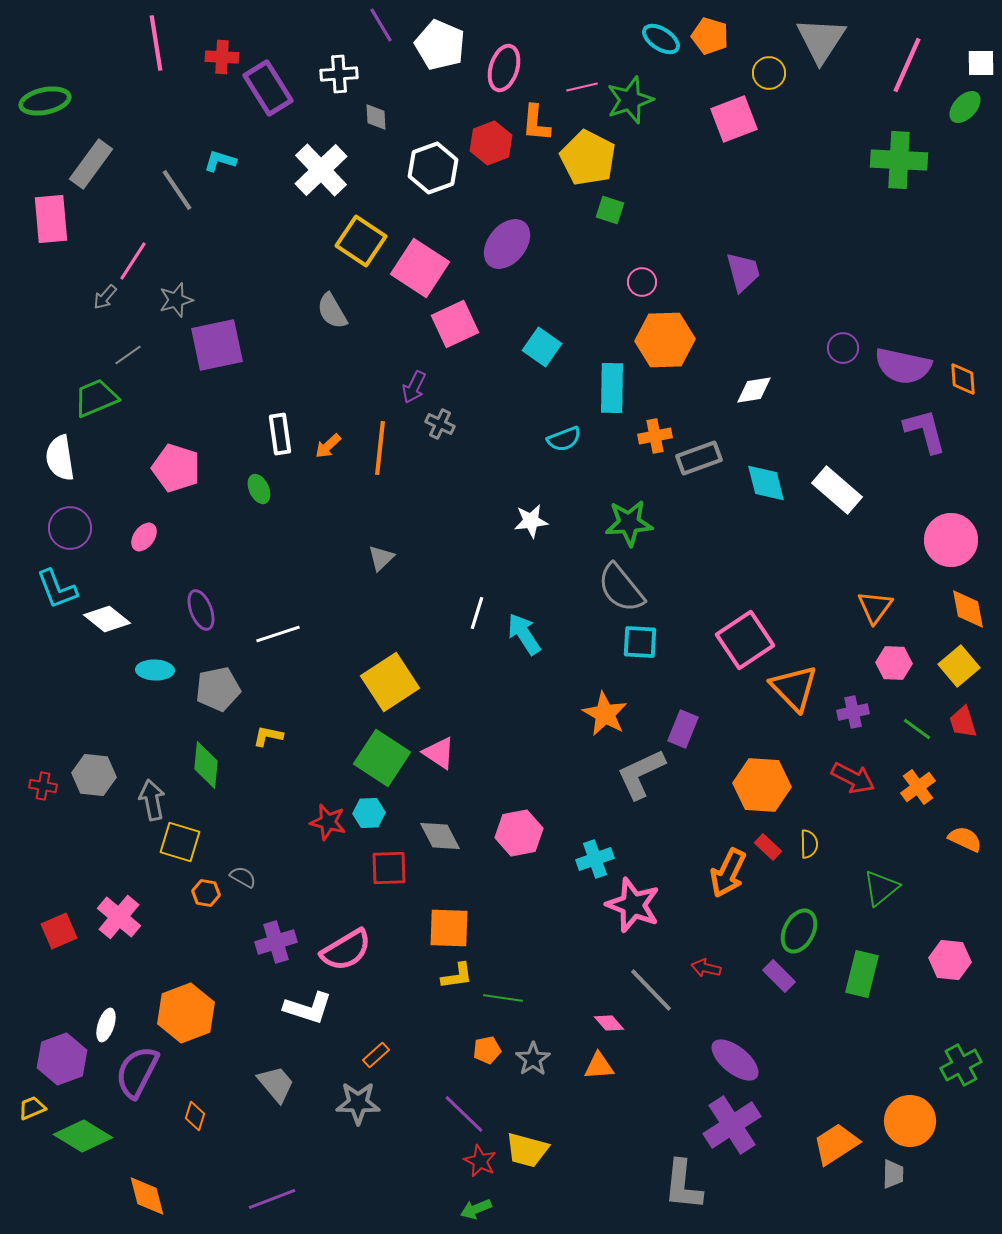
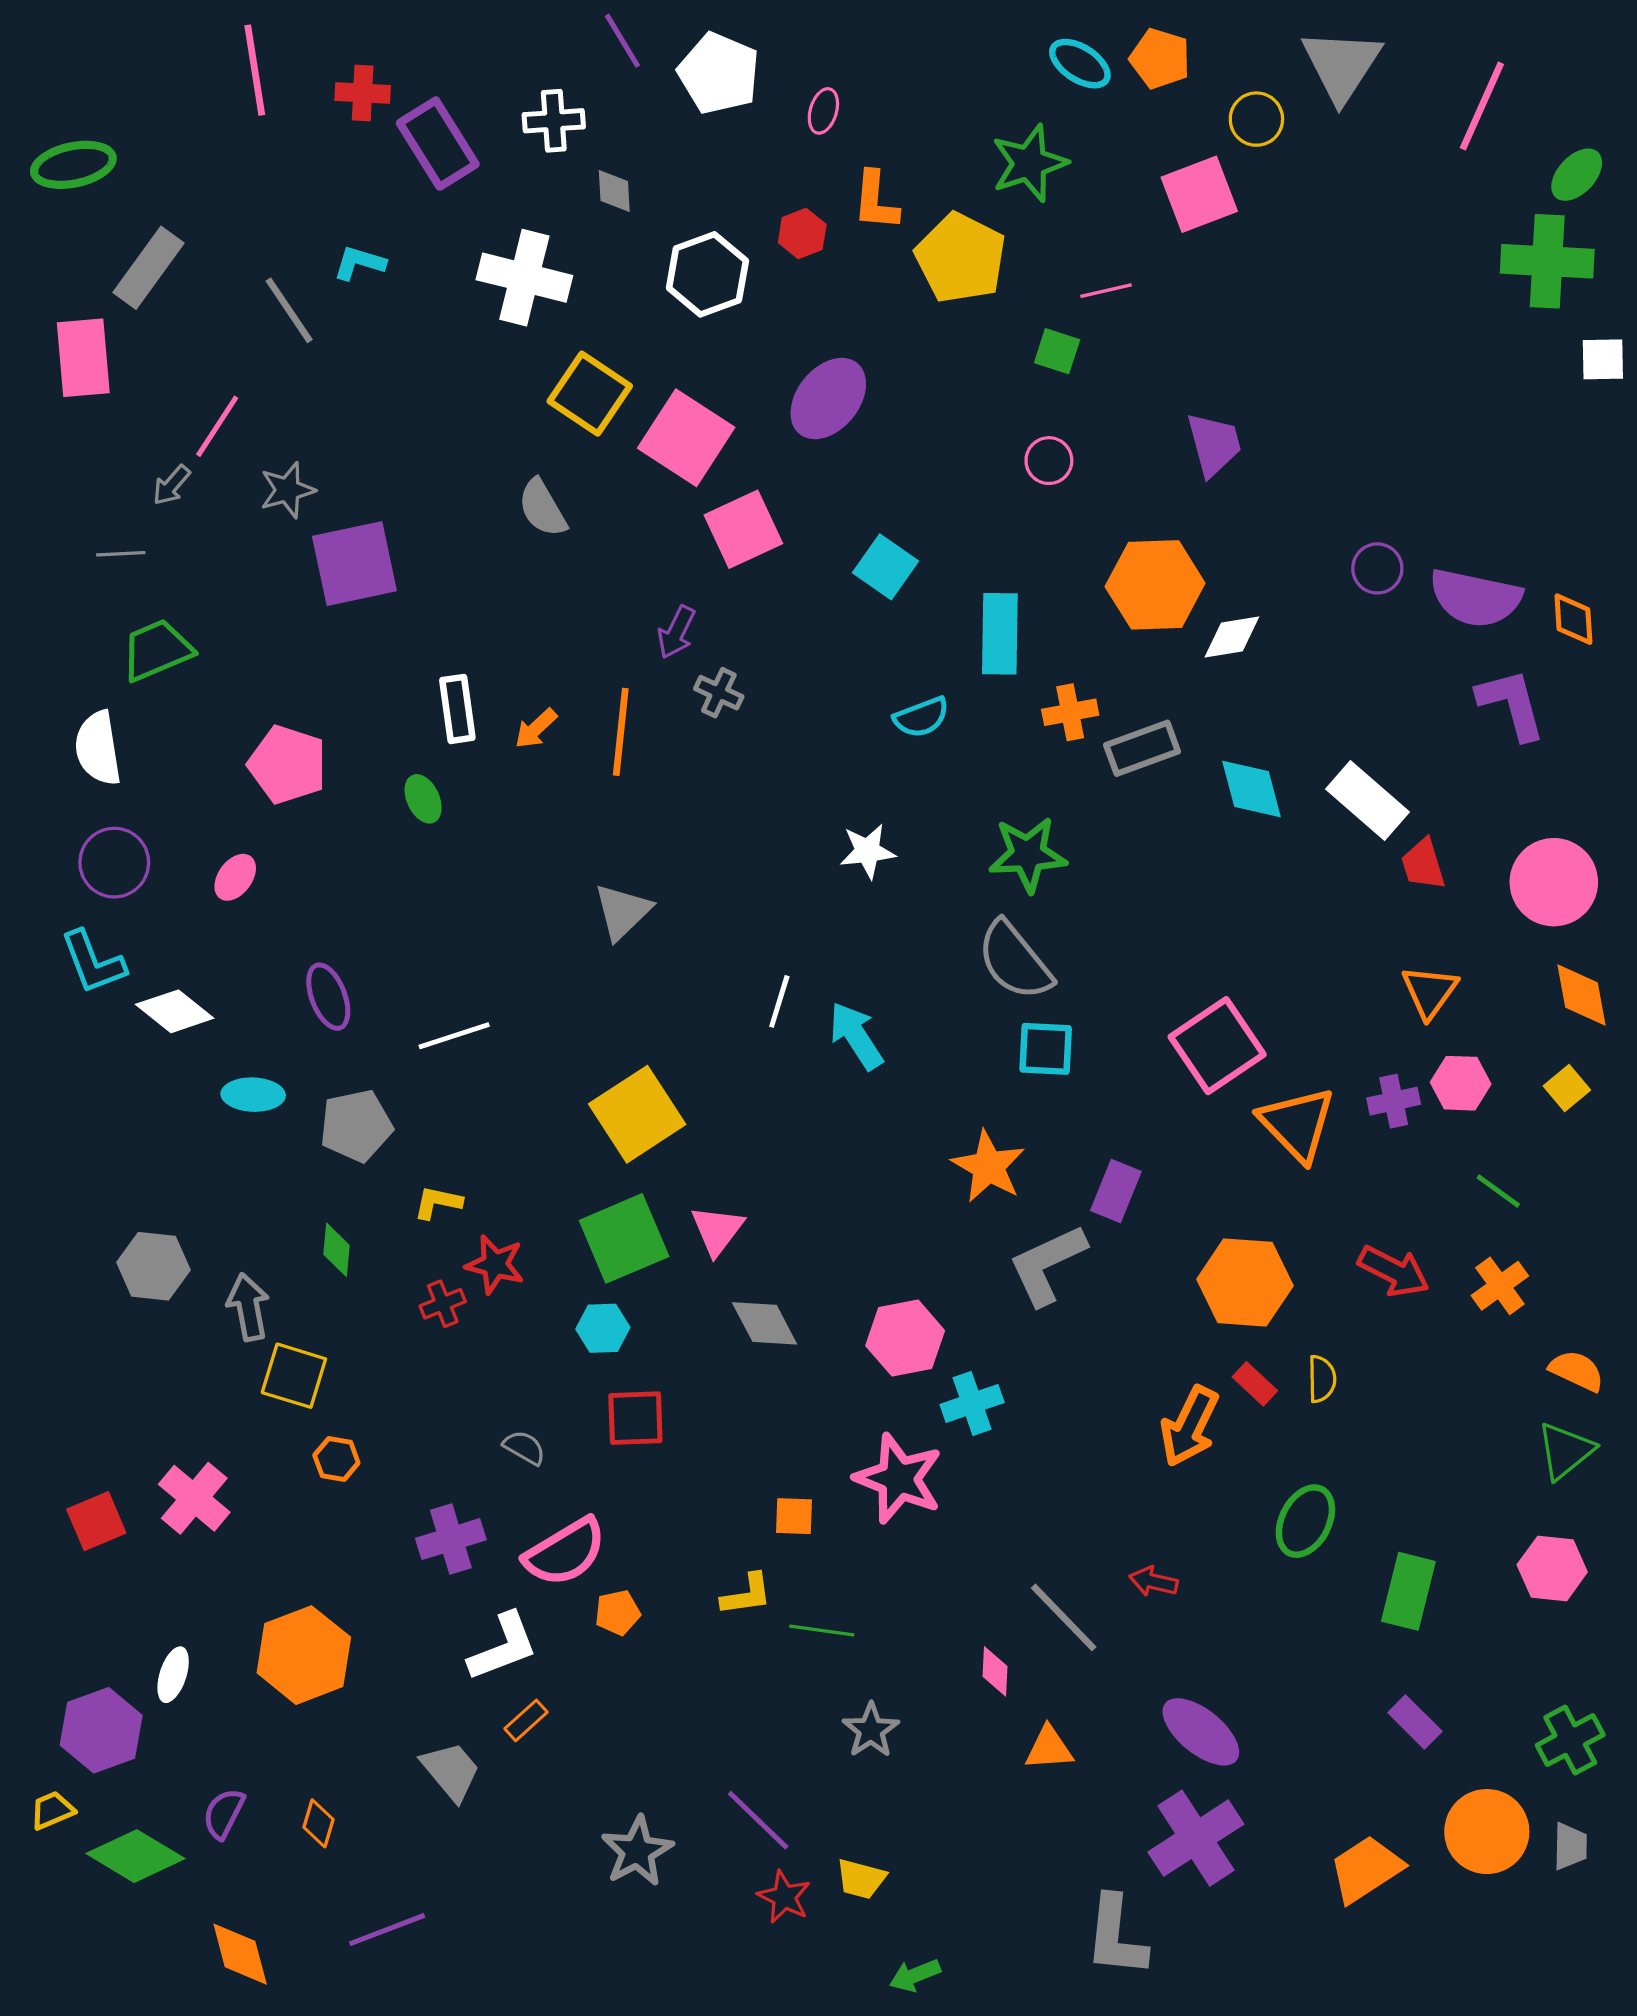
white square: (981, 63) -> (1603, 359), moved
pink ellipse: (504, 68) -> (823, 111), size x0.6
pink line: (582, 87) -> (1106, 291), moved
red hexagon: (491, 143) -> (802, 233), size x0.7
green cross: (899, 160) -> (1547, 261), moved
white cross: (321, 170) -> (524, 278), turned -32
green square: (610, 210) -> (1057, 351), moved
orange hexagon: (665, 340) -> (1155, 585), moved
gray line: (128, 355) -> (121, 554), moved, turned 32
gray triangle: (381, 558) -> (622, 912), size x1.4
yellow square: (959, 666) -> (1567, 1088), size x0.7
purple cross: (853, 712) -> (1394, 1101), moved
red trapezoid: (963, 722) -> (1423, 864), moved
pink triangle: (439, 753) -> (717, 1230), turned 33
green square: (382, 758) -> (624, 1238), turned 34
green diamond: (206, 765) -> (336, 1250), size x0.7
red cross: (43, 786) -> (443, 1304), moved, turned -32
red star: (328, 822) -> (495, 1265), moved
pink hexagon: (519, 833) -> (905, 1338), moved
gray diamond: (440, 836) -> (765, 1323), moved
gray semicircle: (243, 877) -> (524, 1448), moved
green triangle: (881, 888) -> (1565, 1451), moved
pink star: (633, 905) -> (899, 1479), moved
orange square: (449, 928) -> (794, 1516), moved, size x0.6
purple rectangle: (779, 976) -> (1415, 1722), moved
white L-shape: (308, 1008) -> (503, 1647), turned -39
pink diamond: (609, 1023) -> (995, 1671), turned 44
orange pentagon: (487, 1050) -> (618, 1613), moved
orange rectangle: (376, 1055) -> (526, 1720), moved
orange triangle: (599, 1066) -> (1049, 1748), moved
purple semicircle: (137, 1072) -> (224, 1814), moved, size x0.6
gray star: (358, 1103) -> (637, 1851), moved, turned -30
yellow trapezoid: (527, 1150) -> (861, 1879), size x0.7
gray trapezoid: (893, 1174) -> (1570, 1846), moved
purple line: (272, 1199) -> (387, 1930), moved
green arrow: (476, 1209) -> (915, 1975), moved

